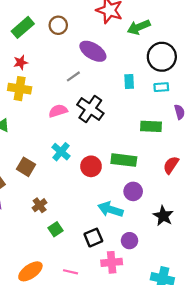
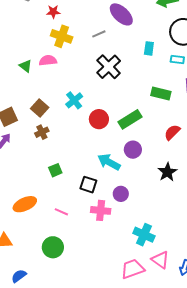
yellow cross: (20, 89) -> (62, 36), moved
pink semicircle: (58, 111) -> (48, 60), moved
green rectangle: (124, 160) -> (130, 119), turned -50
brown cross: (40, 205) -> (42, 132), moved
black star: (163, 216) -> (167, 172), moved
black square: (93, 238) -> (88, 185), turned 30

